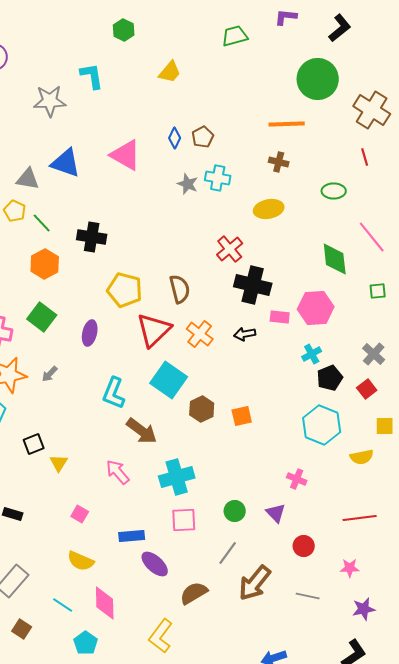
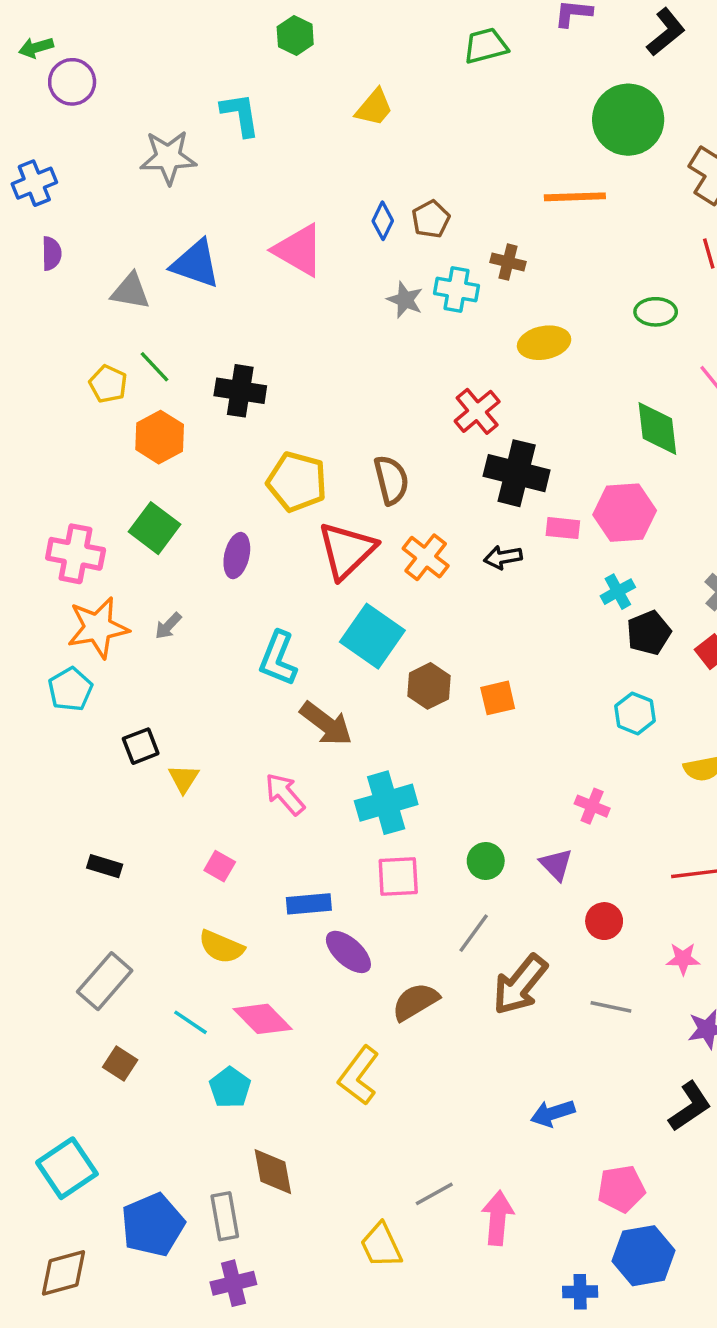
brown cross: (279, 162) -> (508, 262), moved
yellow pentagon: (15, 211) -> (108, 384), moved
cyan hexagon: (322, 425) -> (635, 713), size x0.6
pink diamond: (105, 603) -> (263, 1019), turned -44

